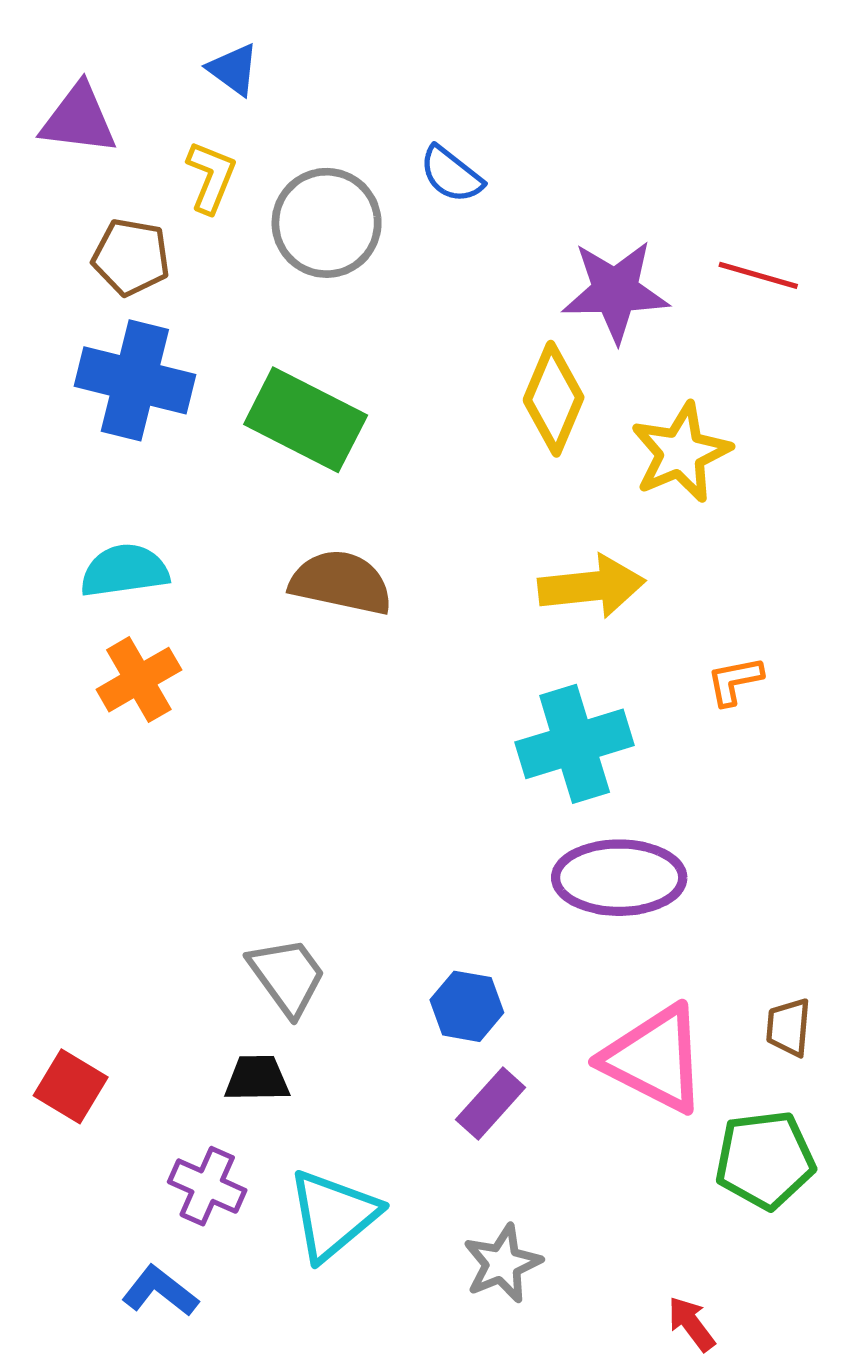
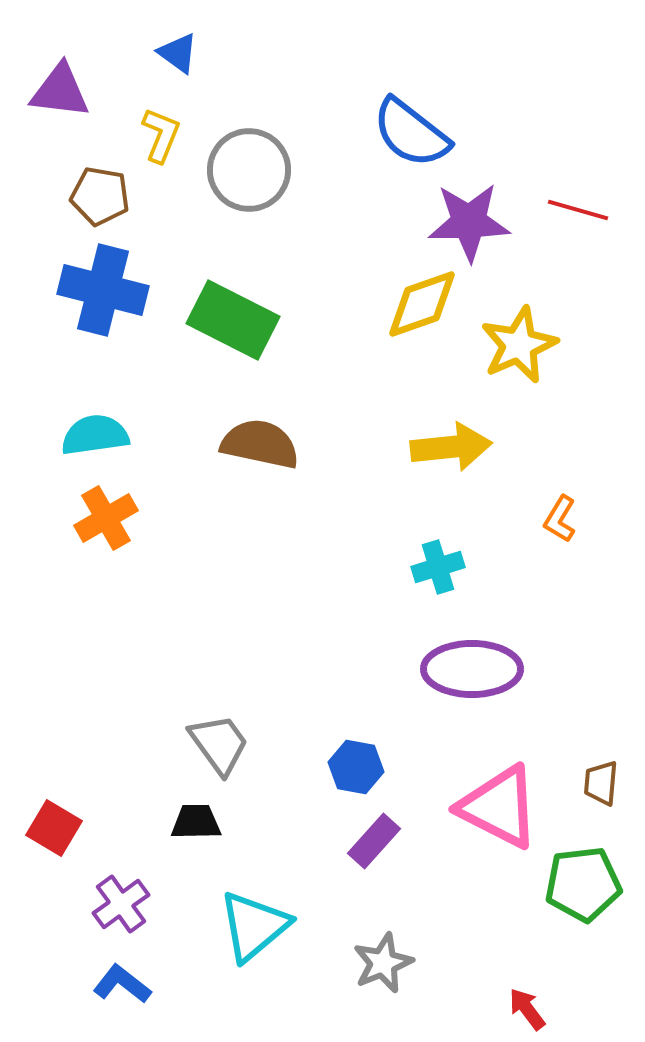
blue semicircle: (451, 174) -> (411, 133), moved, size x1.6
yellow diamond: (554, 399) -> (422, 304), turned 48
orange L-shape: (735, 681) -> (560, 519), turned -48
cyan cross: (575, 744) -> (438, 567), size x0.6
purple cross: (207, 1186) -> (121, 904), moved, turned 30

